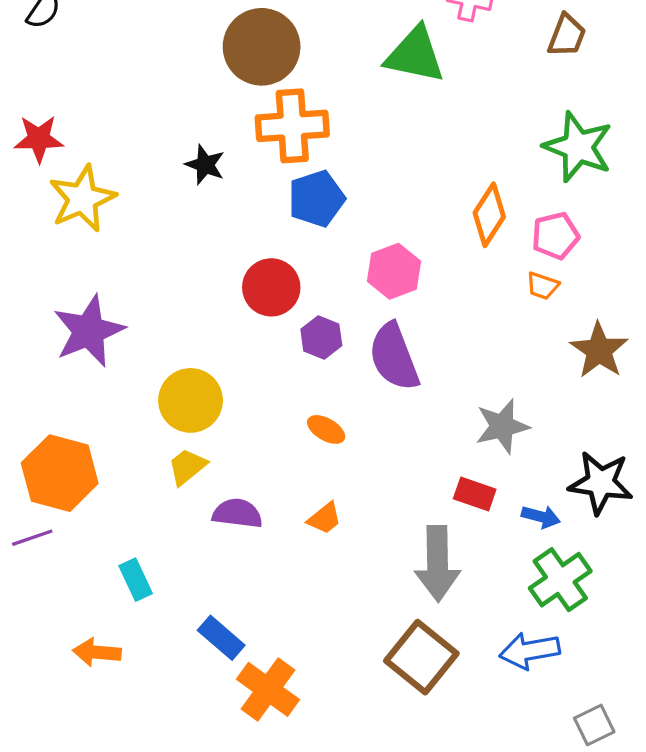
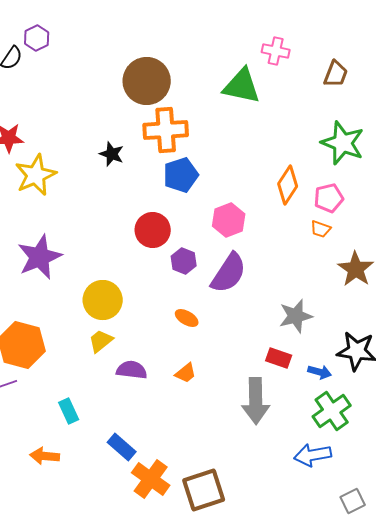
purple semicircle: (394, 357) -> (229, 273), turned -126
brown square: (421, 657) -> (204, 490), moved, turned 33

